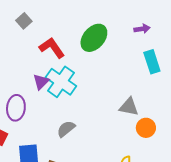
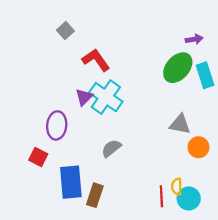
green ellipse: (94, 38) -> (178, 68), moved

